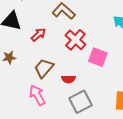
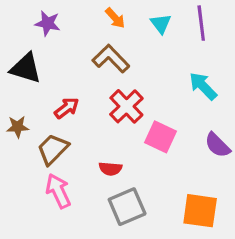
red arrow: (38, 35) -> (67, 108), moved
brown trapezoid: (44, 68) -> (53, 149), moved

